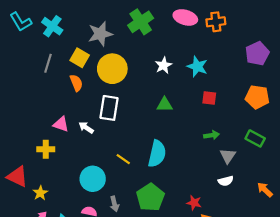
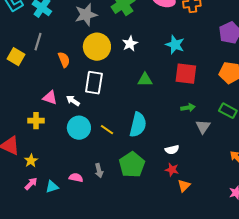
yellow square: (80, 58) -> (16, 57), moved
white star: (164, 65) -> (130, 44), moved
red square: (209, 98) -> (186, 74), size x1.6
cyan circle: (93, 179) -> (79, 128), moved
white semicircle: (226, 181) -> (172, 150), moved

